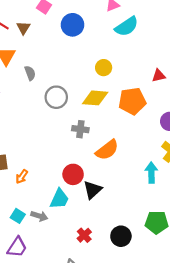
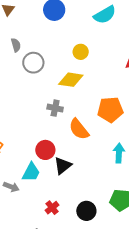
gray semicircle: (30, 73) -> (16, 45), moved
gray circle: (56, 97) -> (33, 63), moved
orange pentagon: (132, 101) -> (110, 110), moved
orange semicircle: (107, 150) -> (79, 129), turned 85

